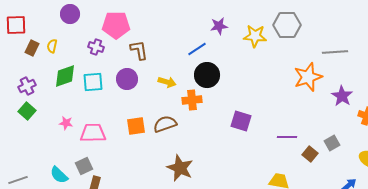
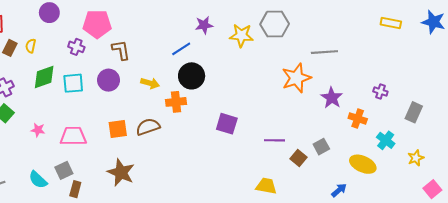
pink star: (66, 123) -> (38, 130), moved
brown star: (180, 168) -> (121, 172), moved

